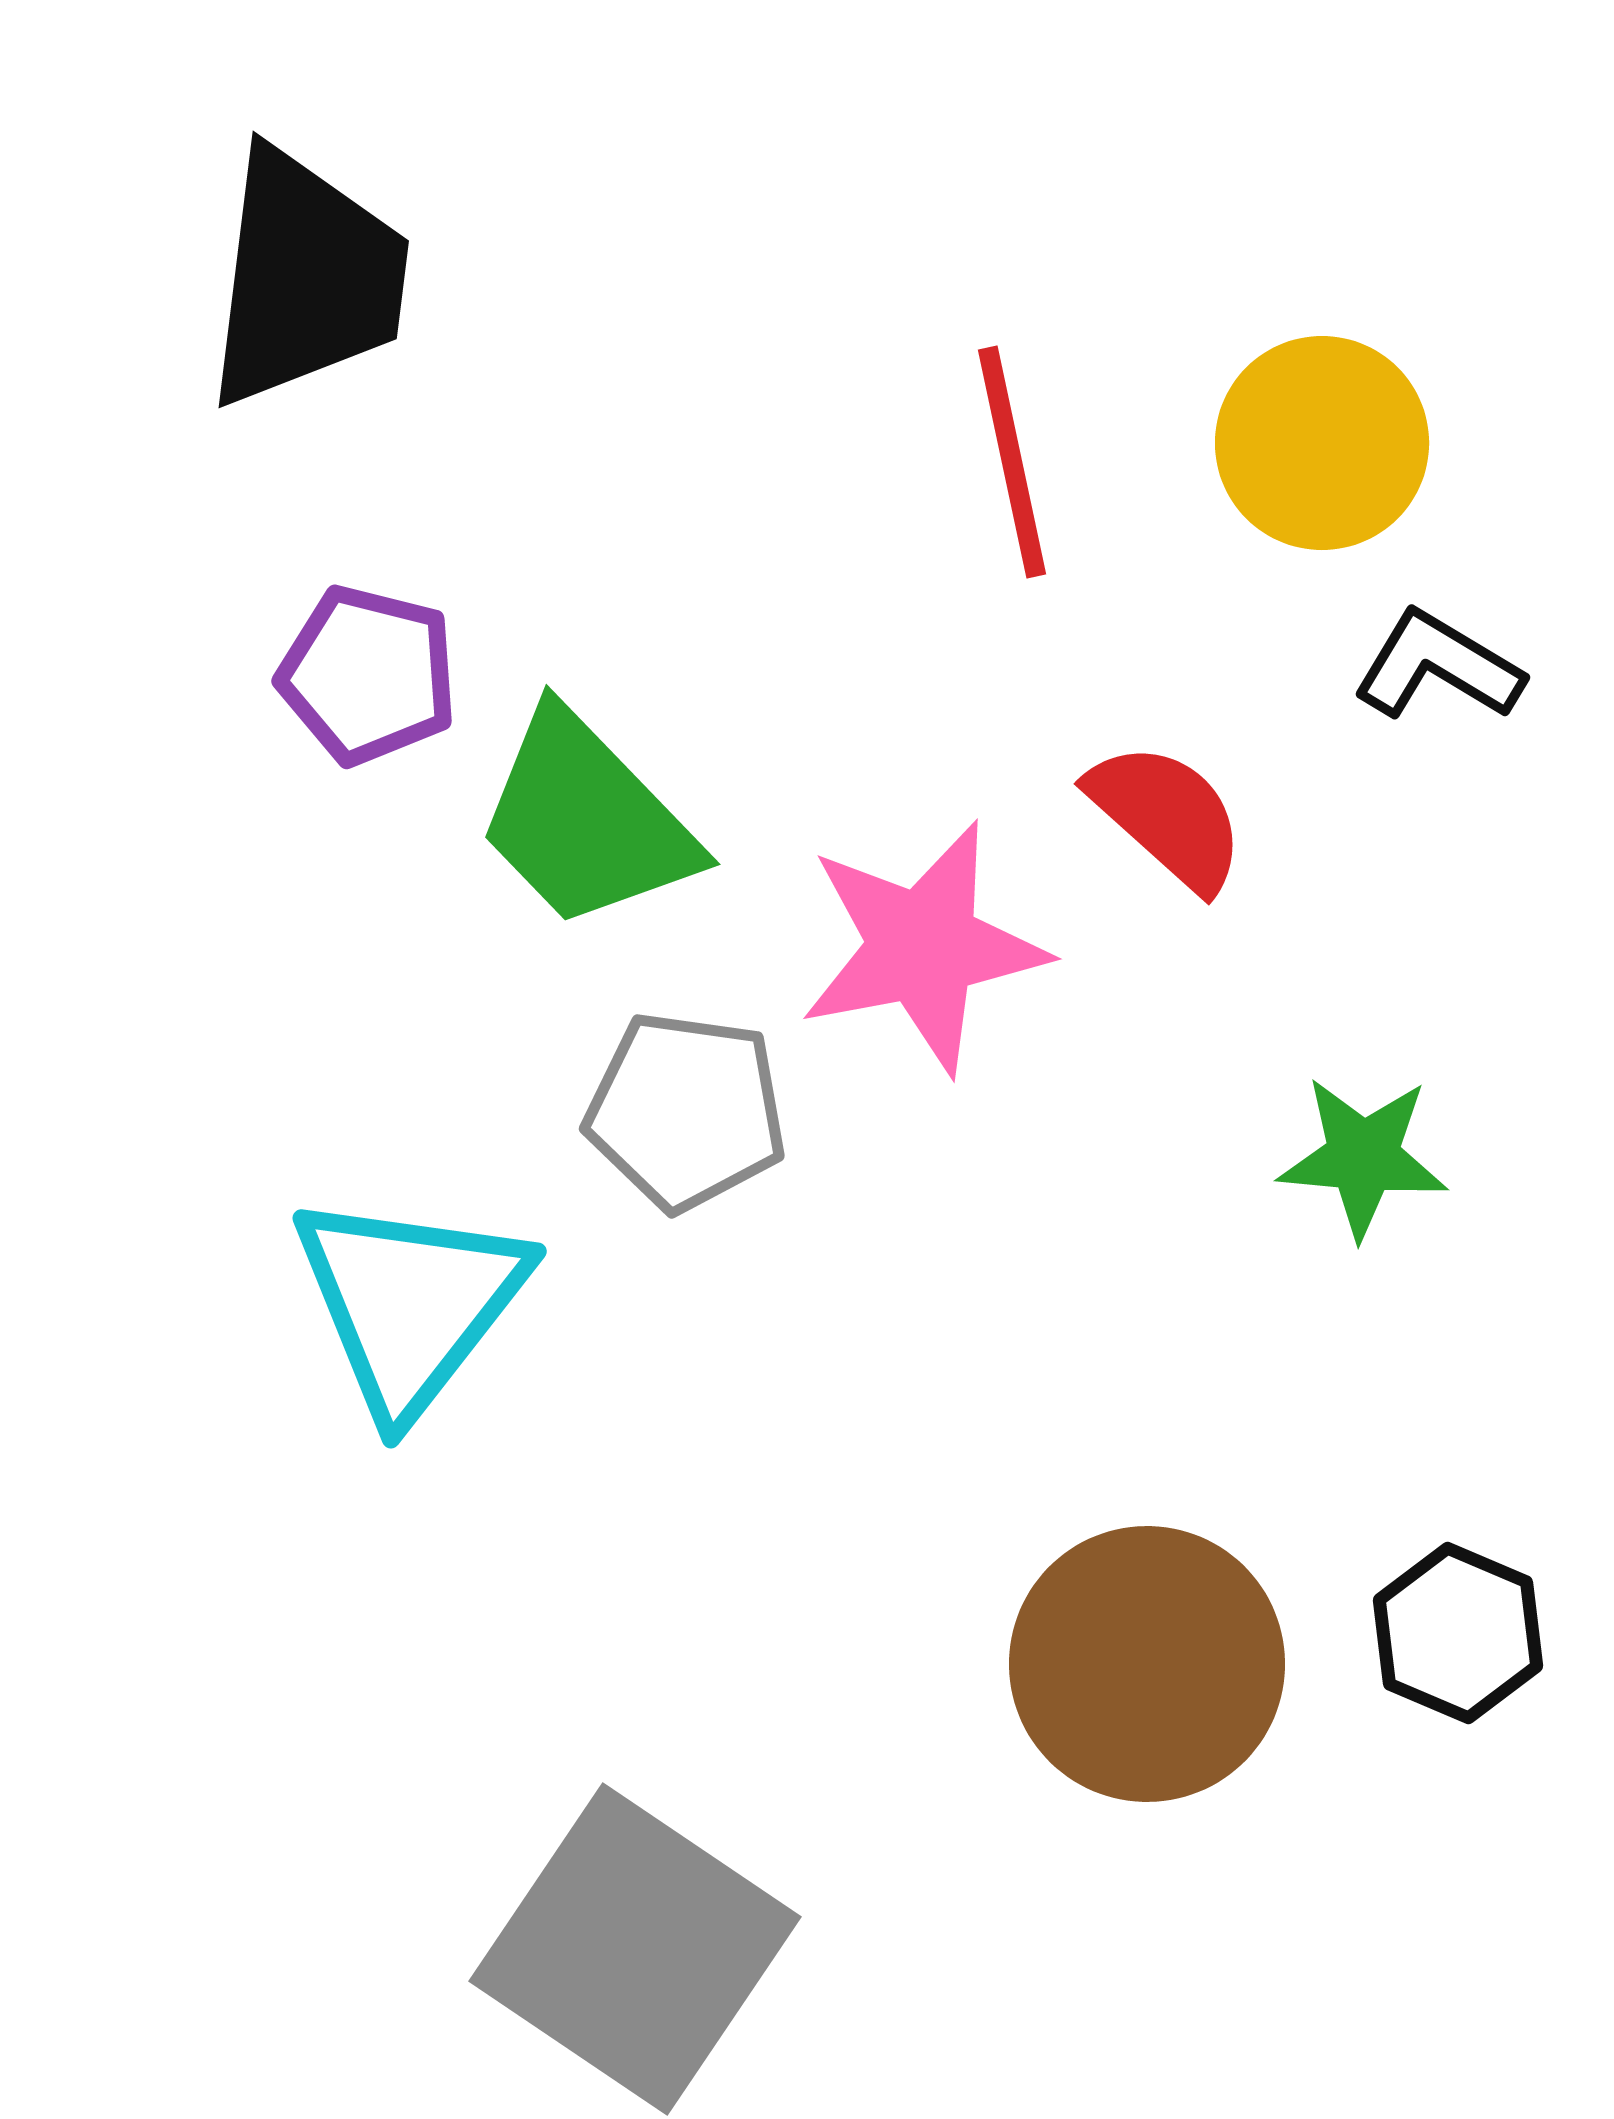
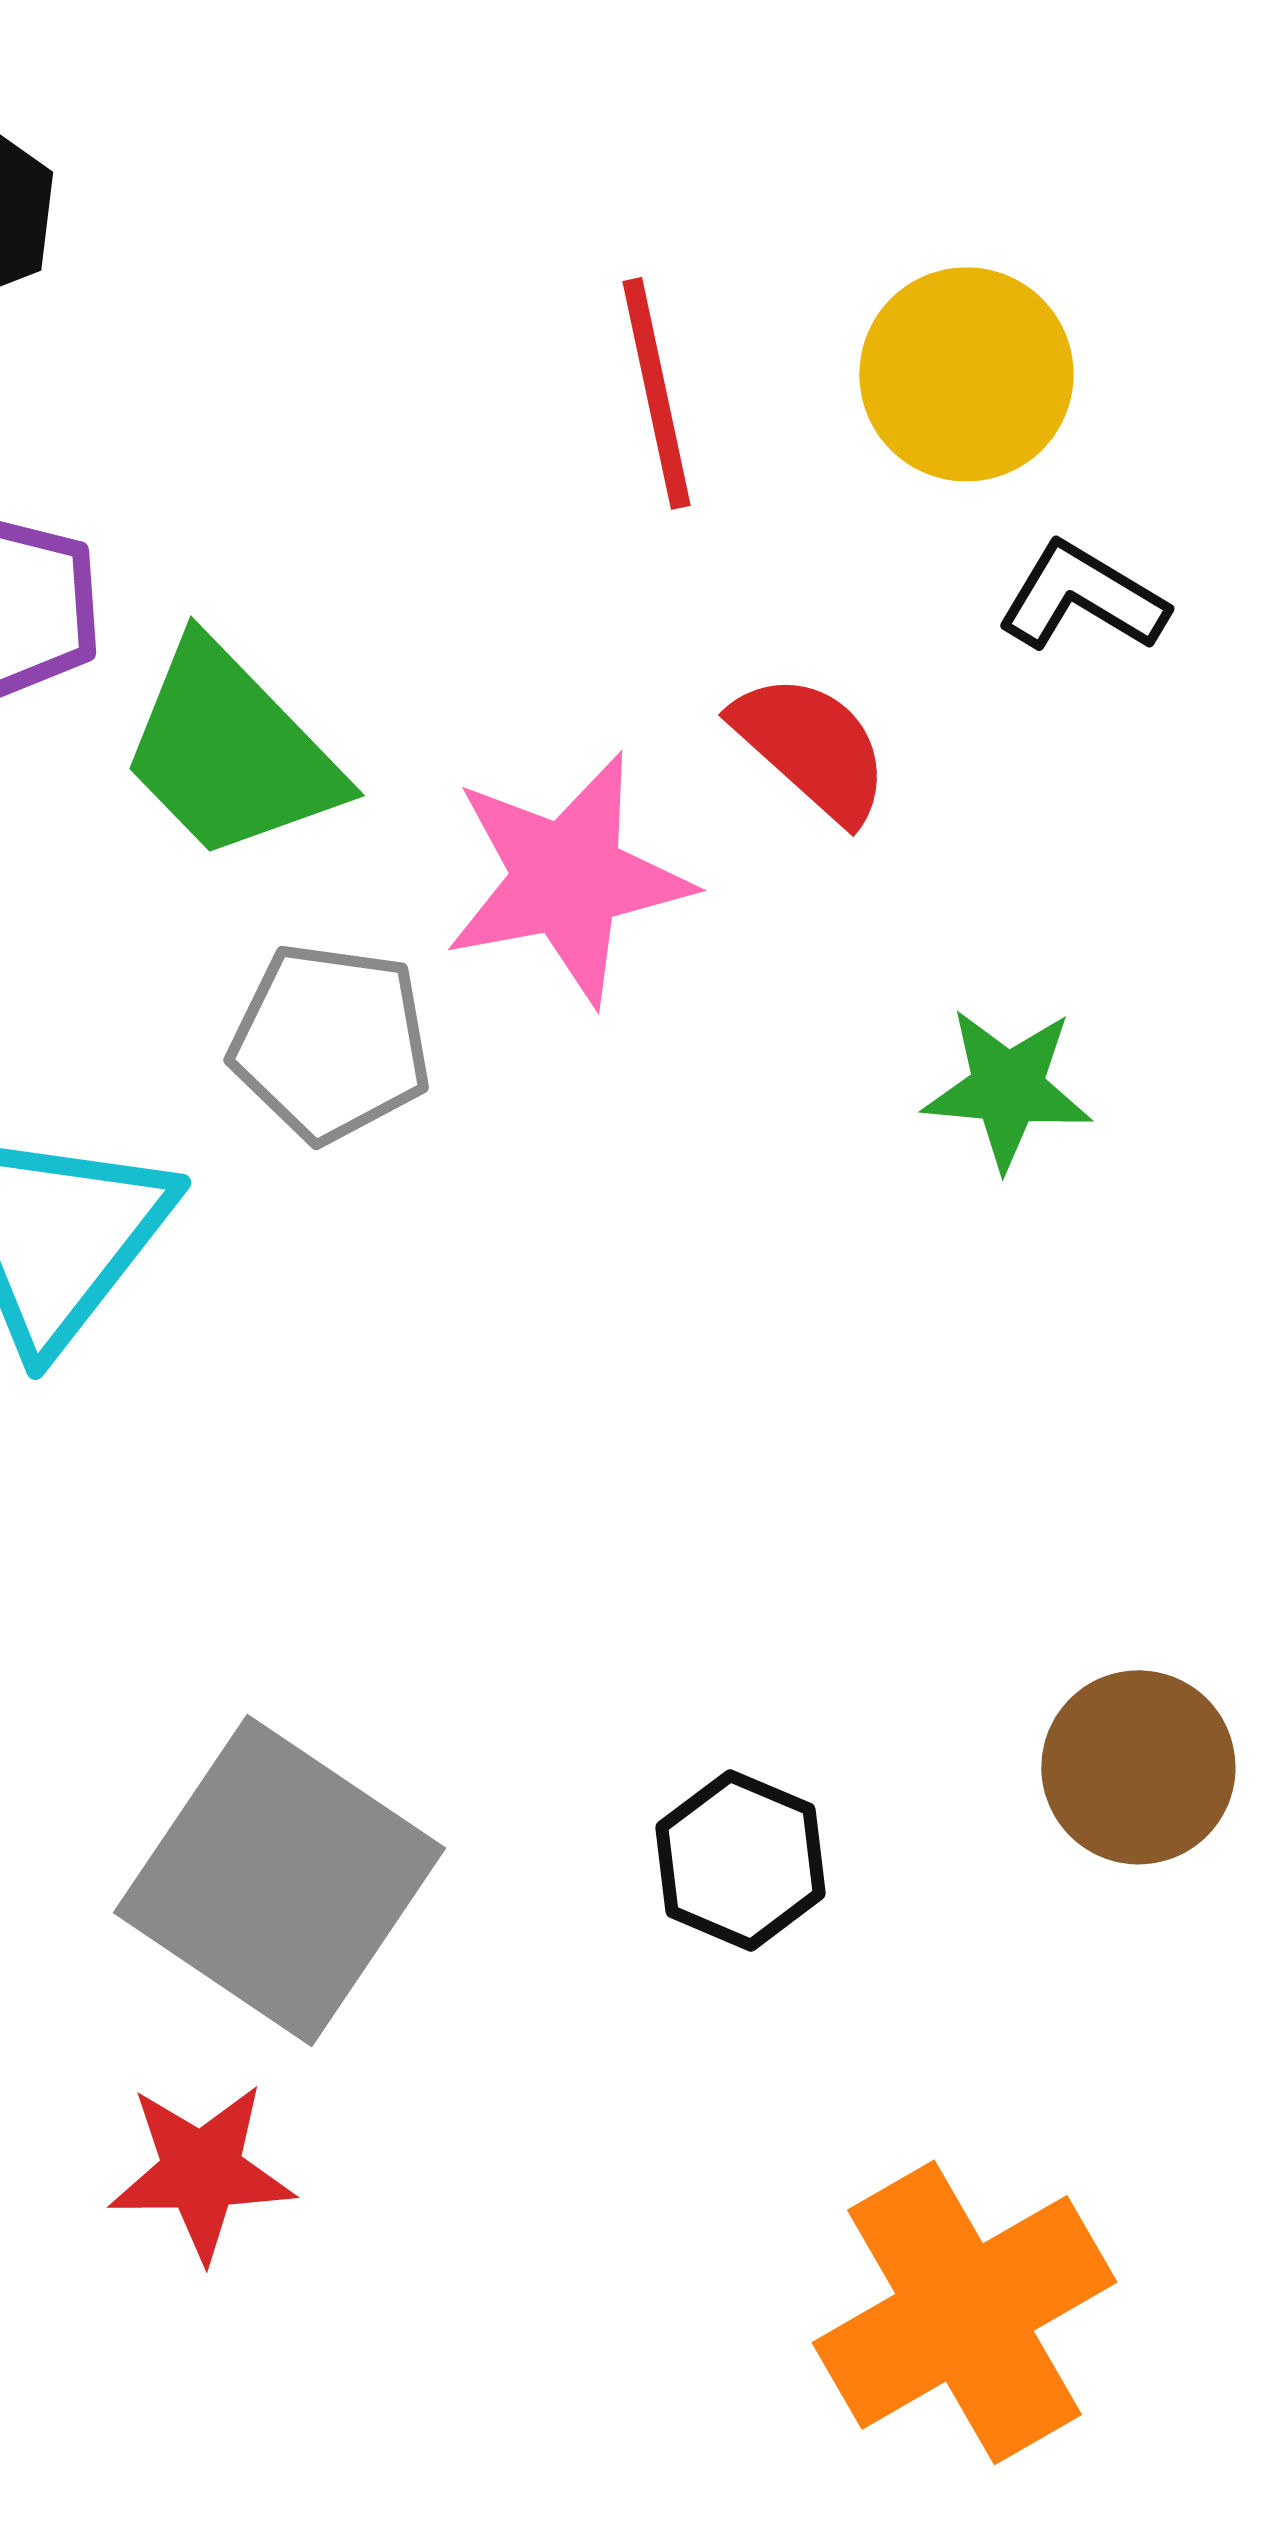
black hexagon: (1458, 1633) -> (740, 1860), moved
brown circle: (1147, 1664) -> (1138, 1767), moved, size x0.7

